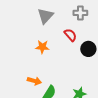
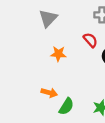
gray triangle: (45, 16) -> (48, 18), moved

